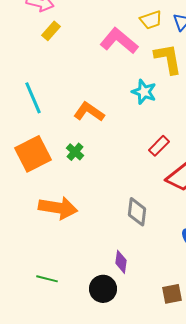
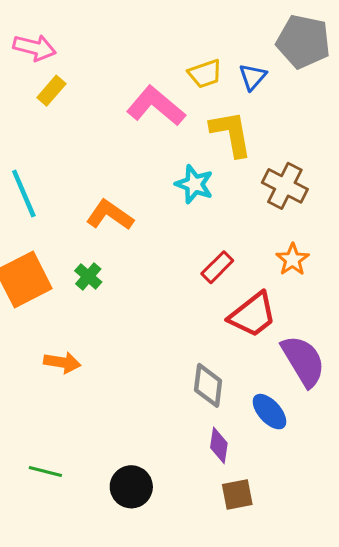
orange arrow: (58, 208) -> (62, 362), size x0.6
gray diamond: (137, 212) -> (208, 385), moved
purple diamond: (121, 262) -> (219, 445), moved

